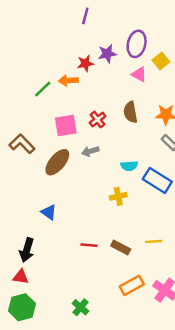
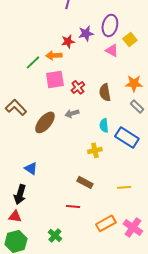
brown semicircle: (130, 112) -> (105, 92), moved
pink square: (66, 126) -> (55, 79), moved
cyan semicircle: (129, 166) -> (104, 125), turned 88
blue triangle: (49, 212) -> (31, 168), moved
red line: (89, 245) -> (73, 206), moved
brown rectangle: (121, 248) -> (85, 182), moved
green cross: (80, 307) -> (55, 235), moved

